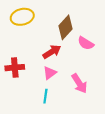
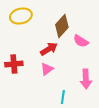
pink arrow: (79, 83) -> (86, 79), moved, turned 30
cyan line: (45, 96) -> (63, 97), moved

